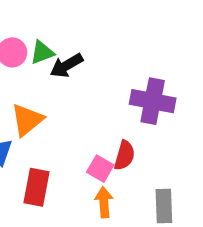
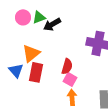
red semicircle: (125, 155) -> (67, 66), moved
red rectangle: (37, 187) -> (36, 72), moved

